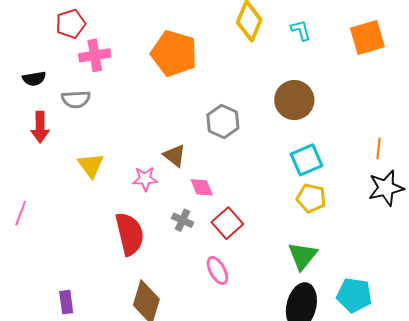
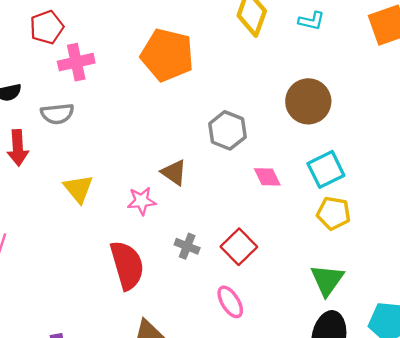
cyan L-shape: (301, 30) -> (311, 21), turned 120
pink diamond: (202, 187) -> (267, 177), moved

